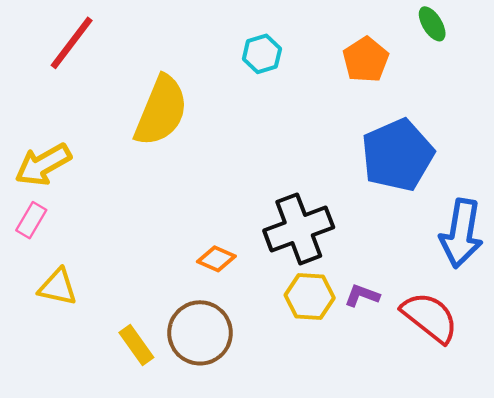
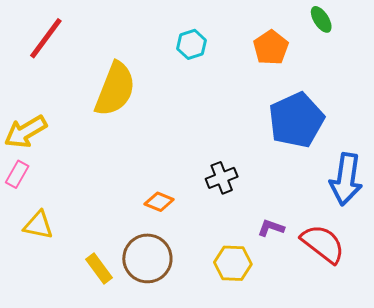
black cross: (299, 229) -> (222, 178), size x0.6
yellow hexagon: (310, 297) -> (233, 263), moved

